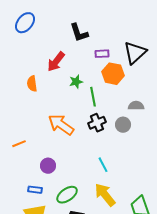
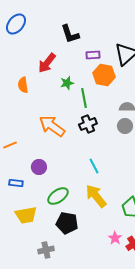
gray circle: (123, 125) -> (125, 126), moved
blue rectangle: (35, 190) -> (16, 183), moved

